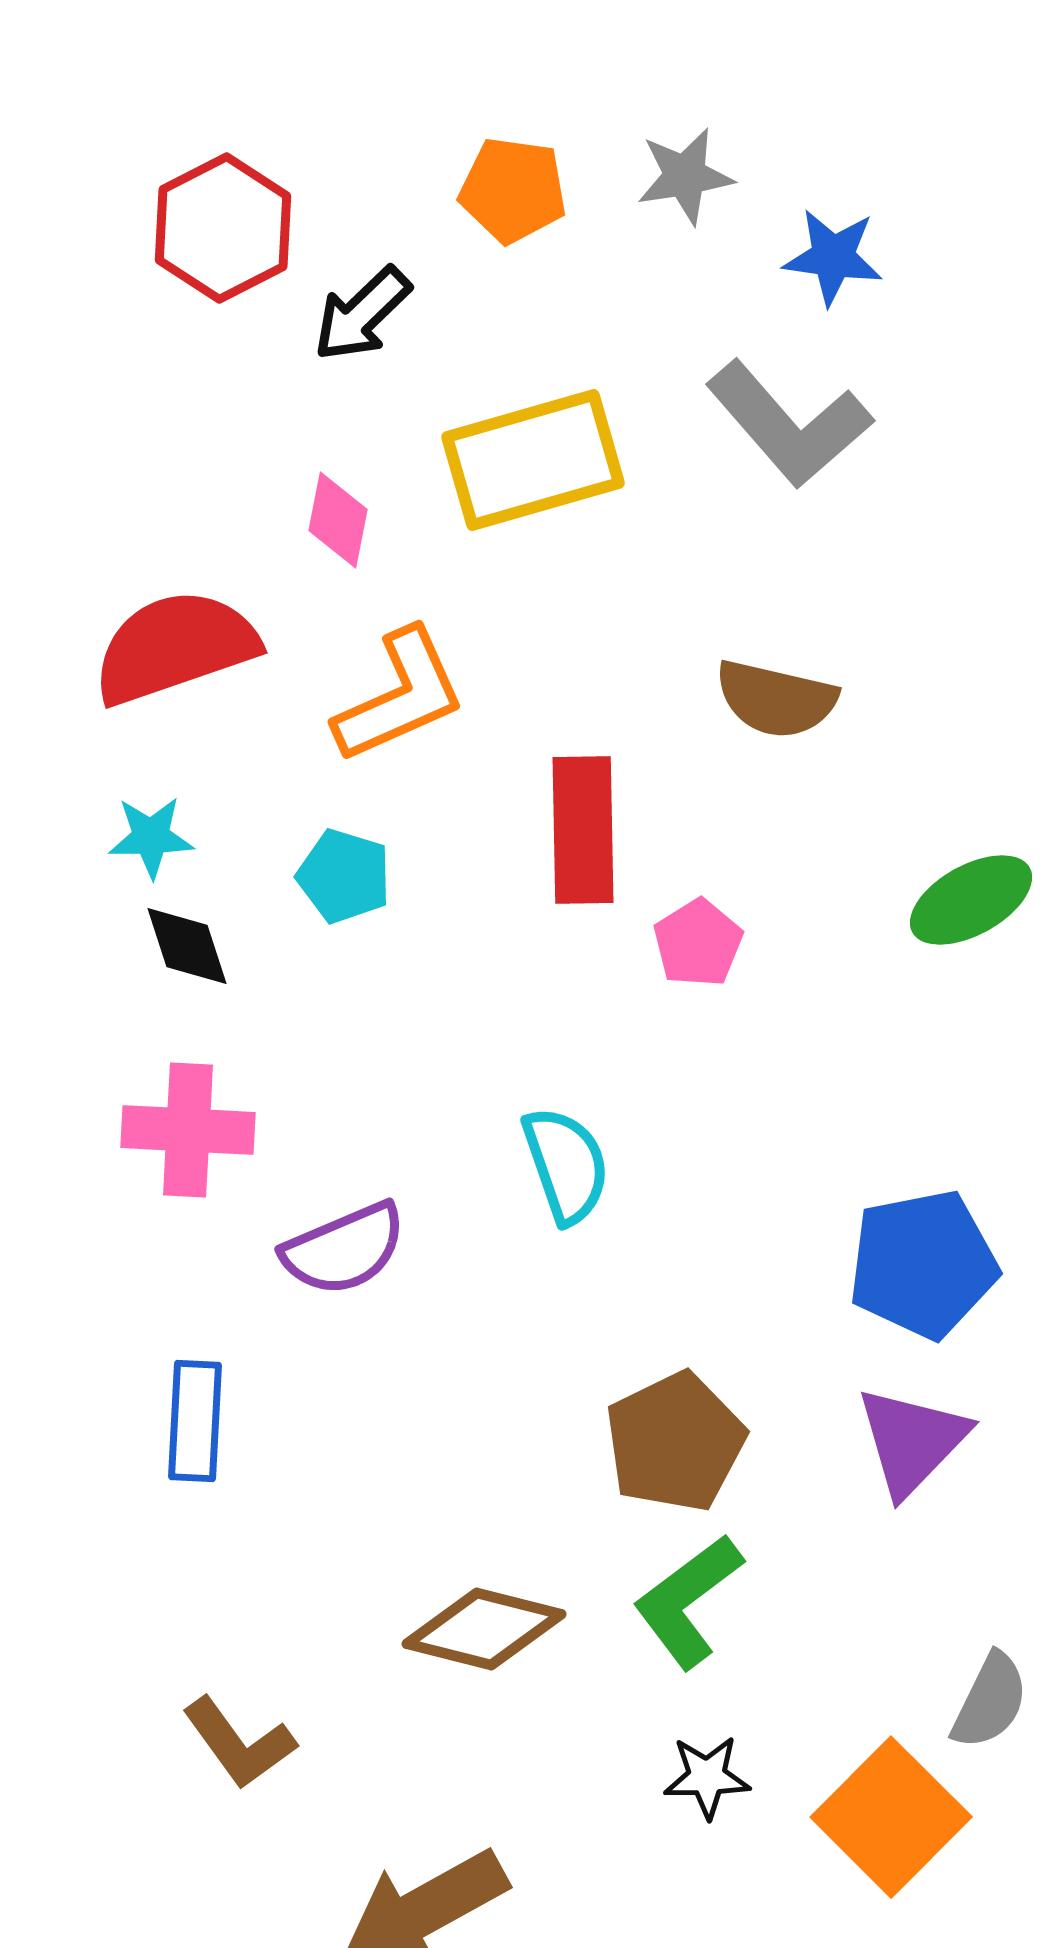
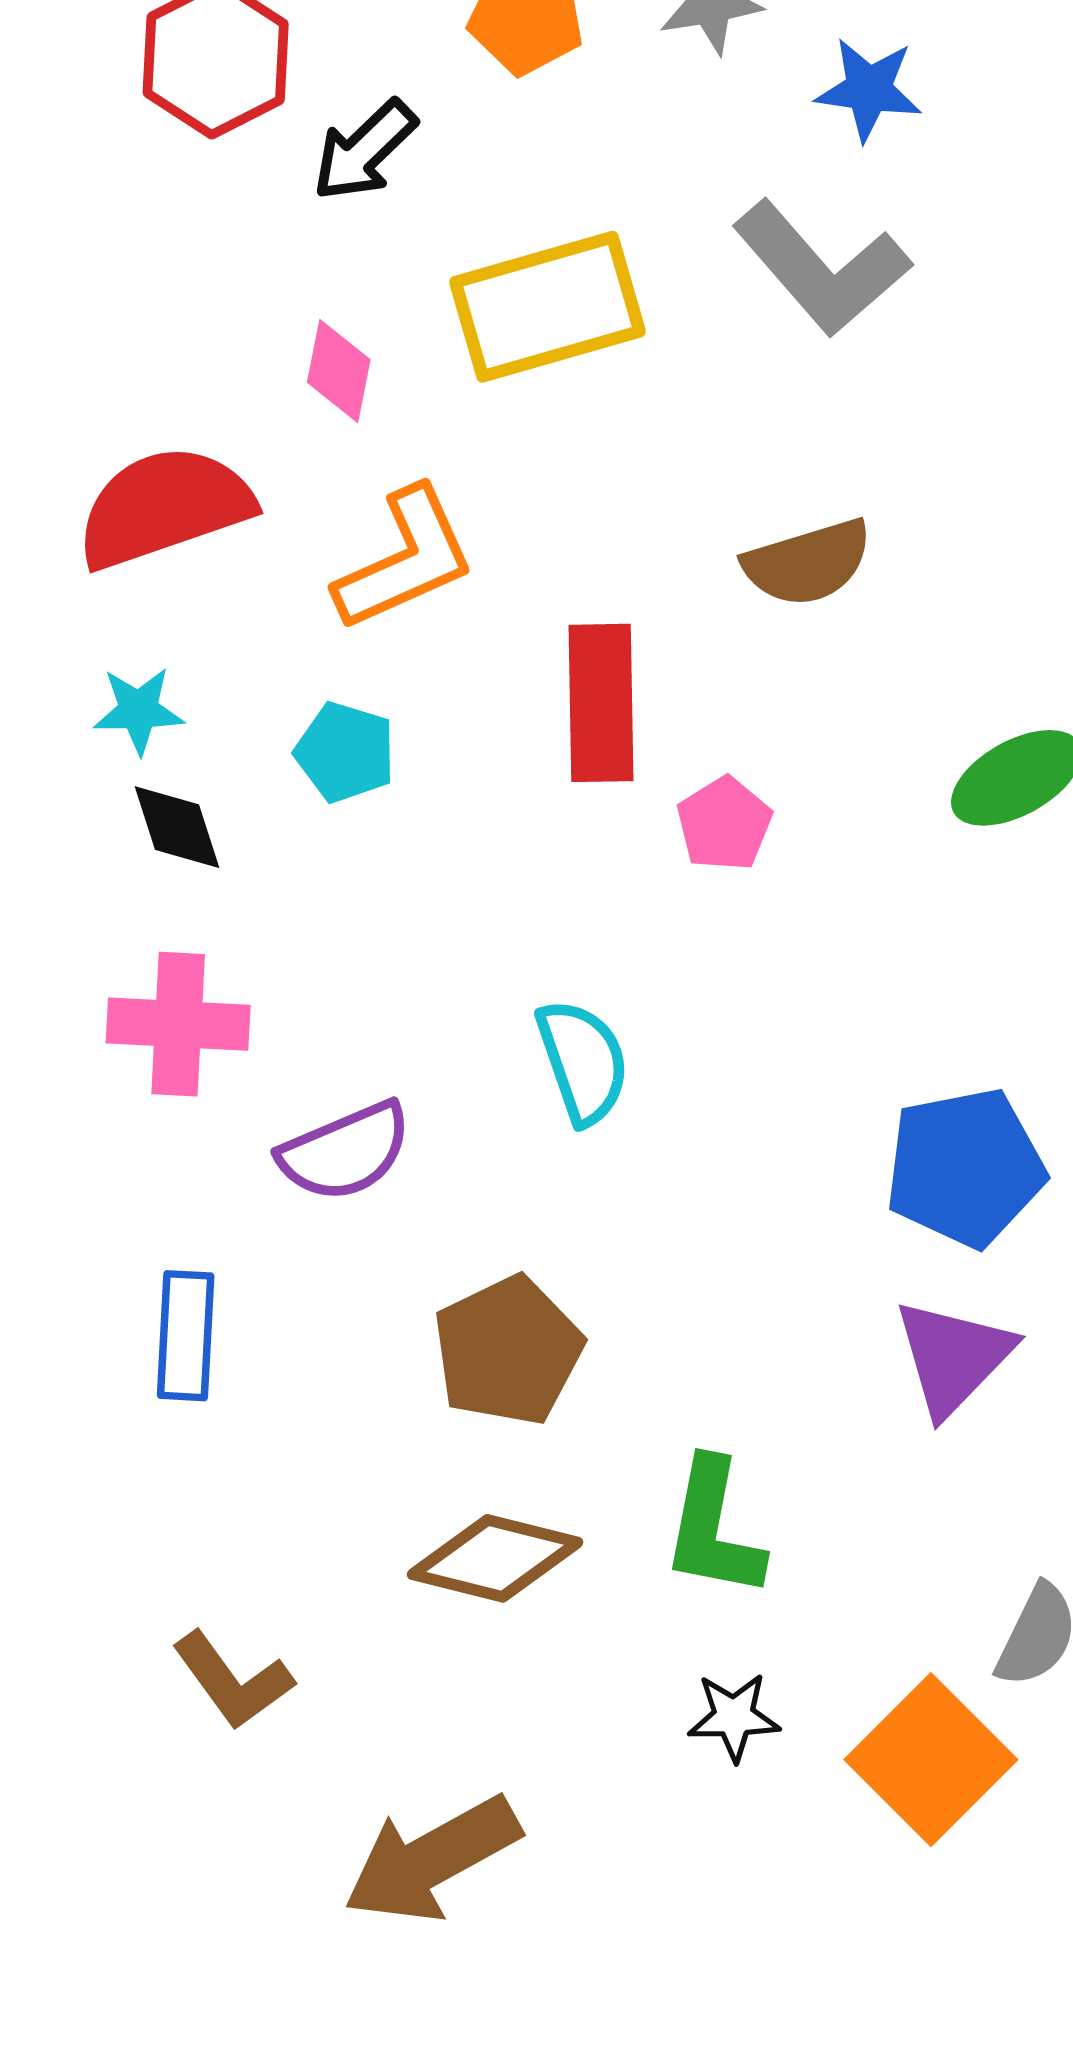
brown semicircle: (776, 699) -> (808, 563), turned -30
brown pentagon: (675, 1442) -> (508, 1351), moved
green L-shape: (688, 1601) -> (713, 1528), turned -42

